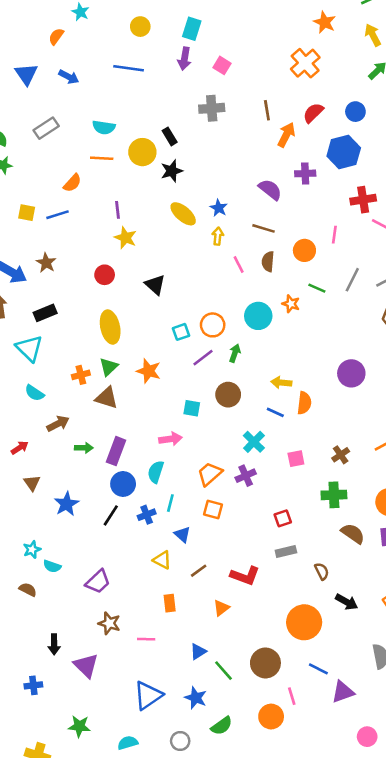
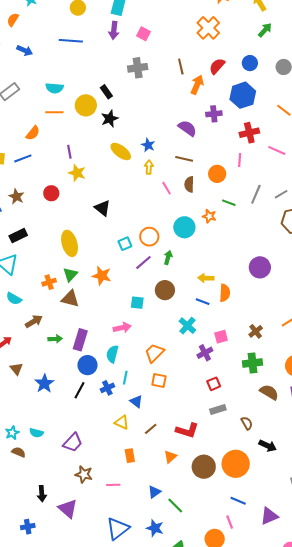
red cross: (363, 200) -> (249, 133), moved
red circle: (105, 275) -> (51, 193), moved
purple cross: (246, 476) -> (205, 353), moved
cyan star: (32, 550) -> (12, 433), moved
brown circle: (265, 663) -> (204, 467), moved
blue line: (318, 669) -> (238, 501), moved

